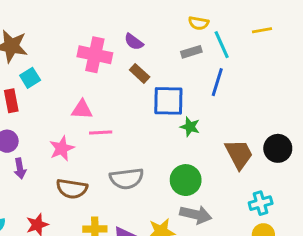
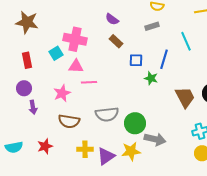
cyan line: (222, 45) -> (186, 41), moved
pink cross: (95, 55) -> (75, 39), moved
cyan square: (30, 78) -> (56, 53), moved
blue line: (217, 82) -> (164, 59), moved
blue square: (168, 101) -> (136, 60), size x0.6
green circle: (186, 180) -> (135, 123), moved

